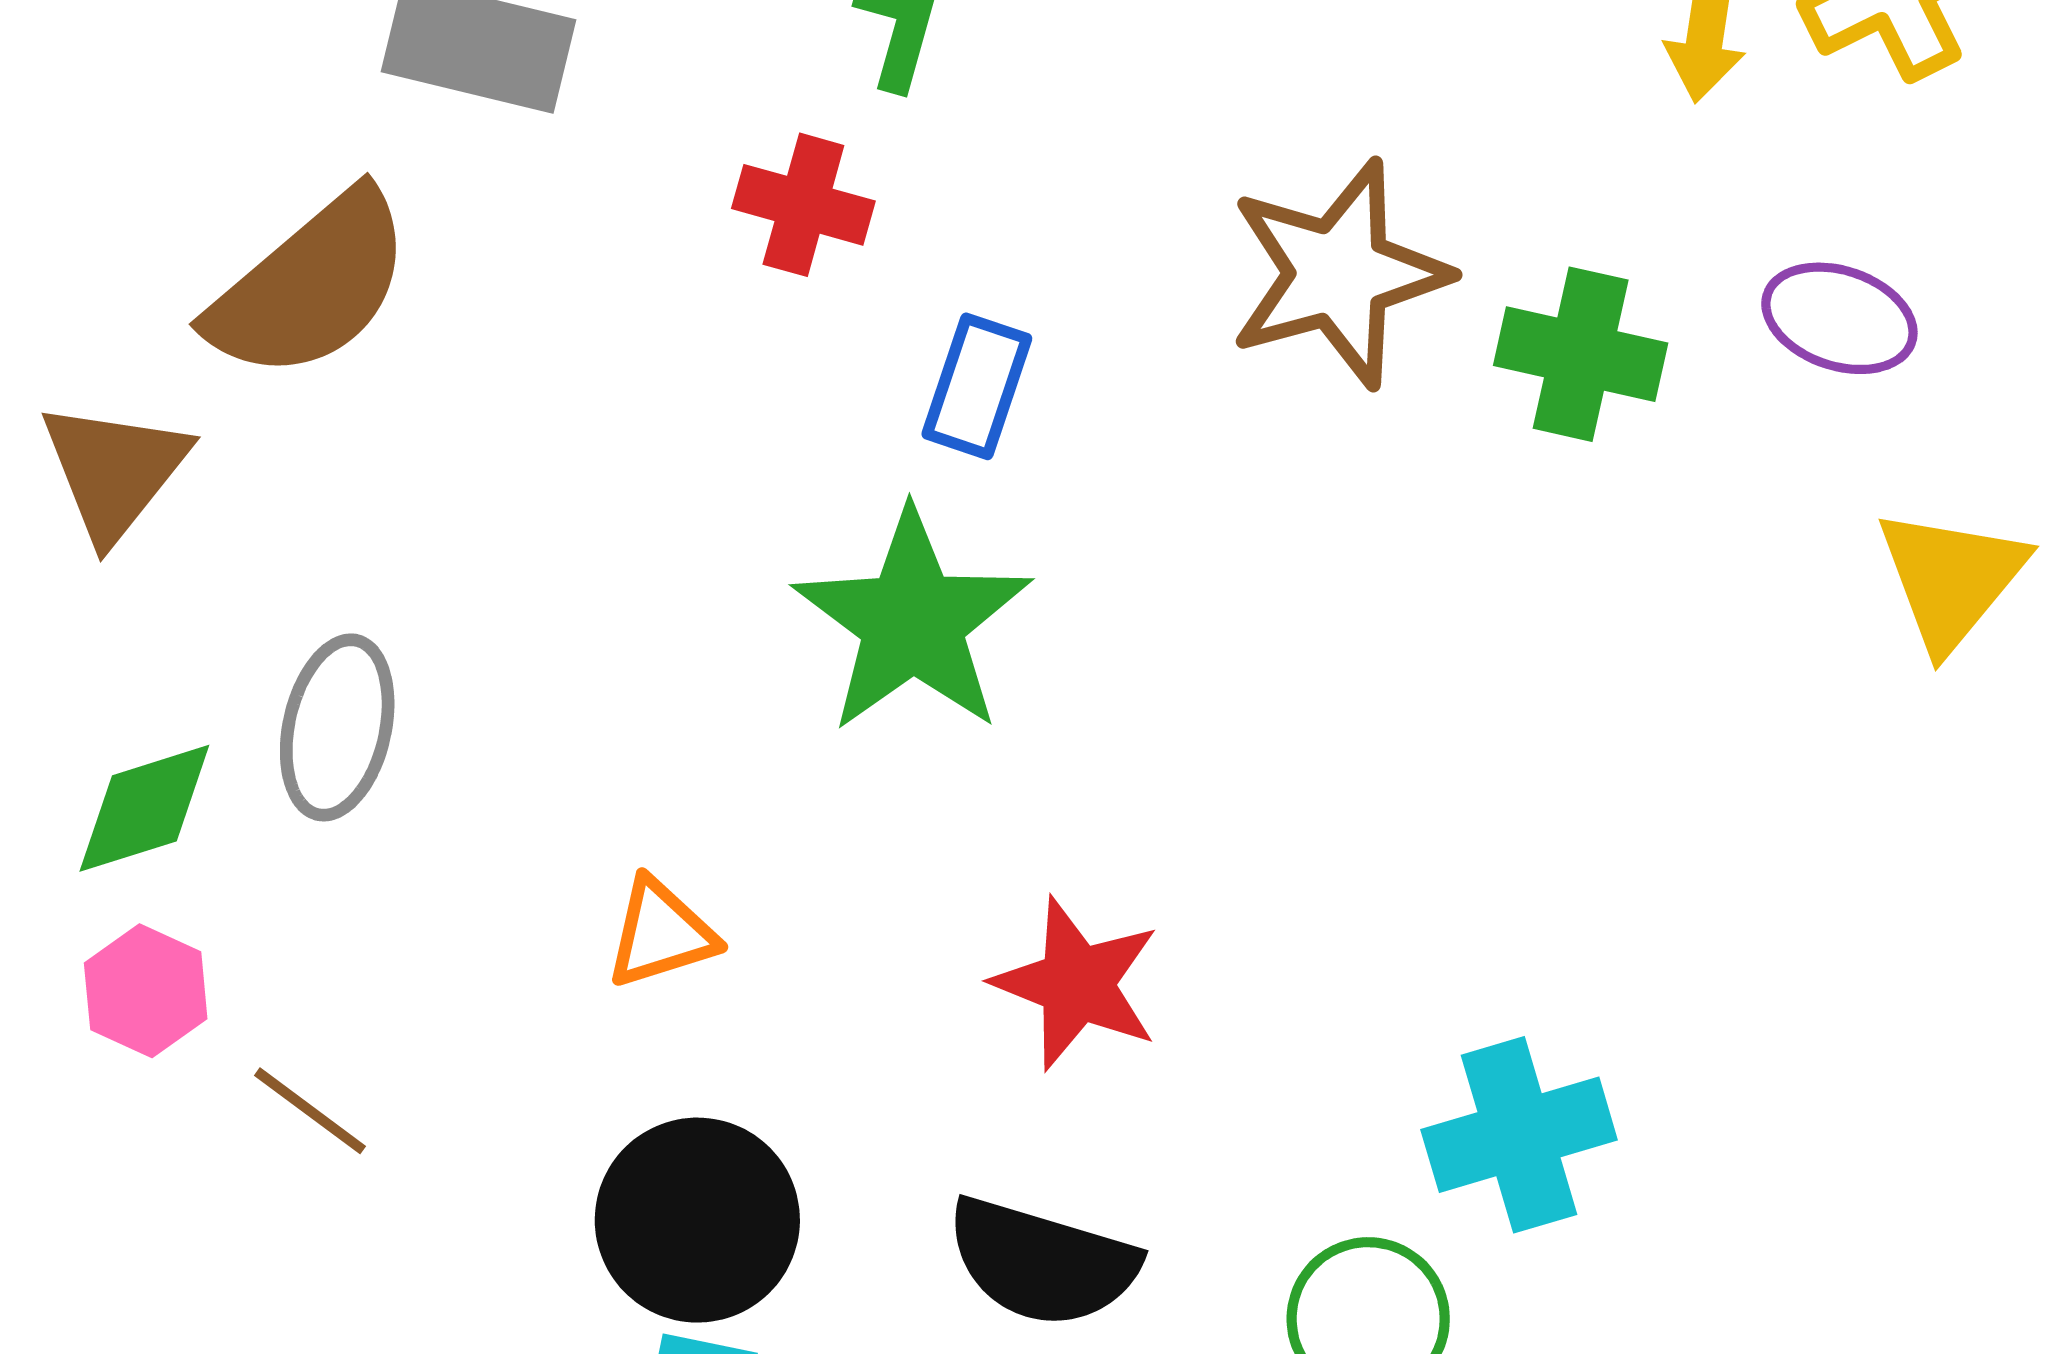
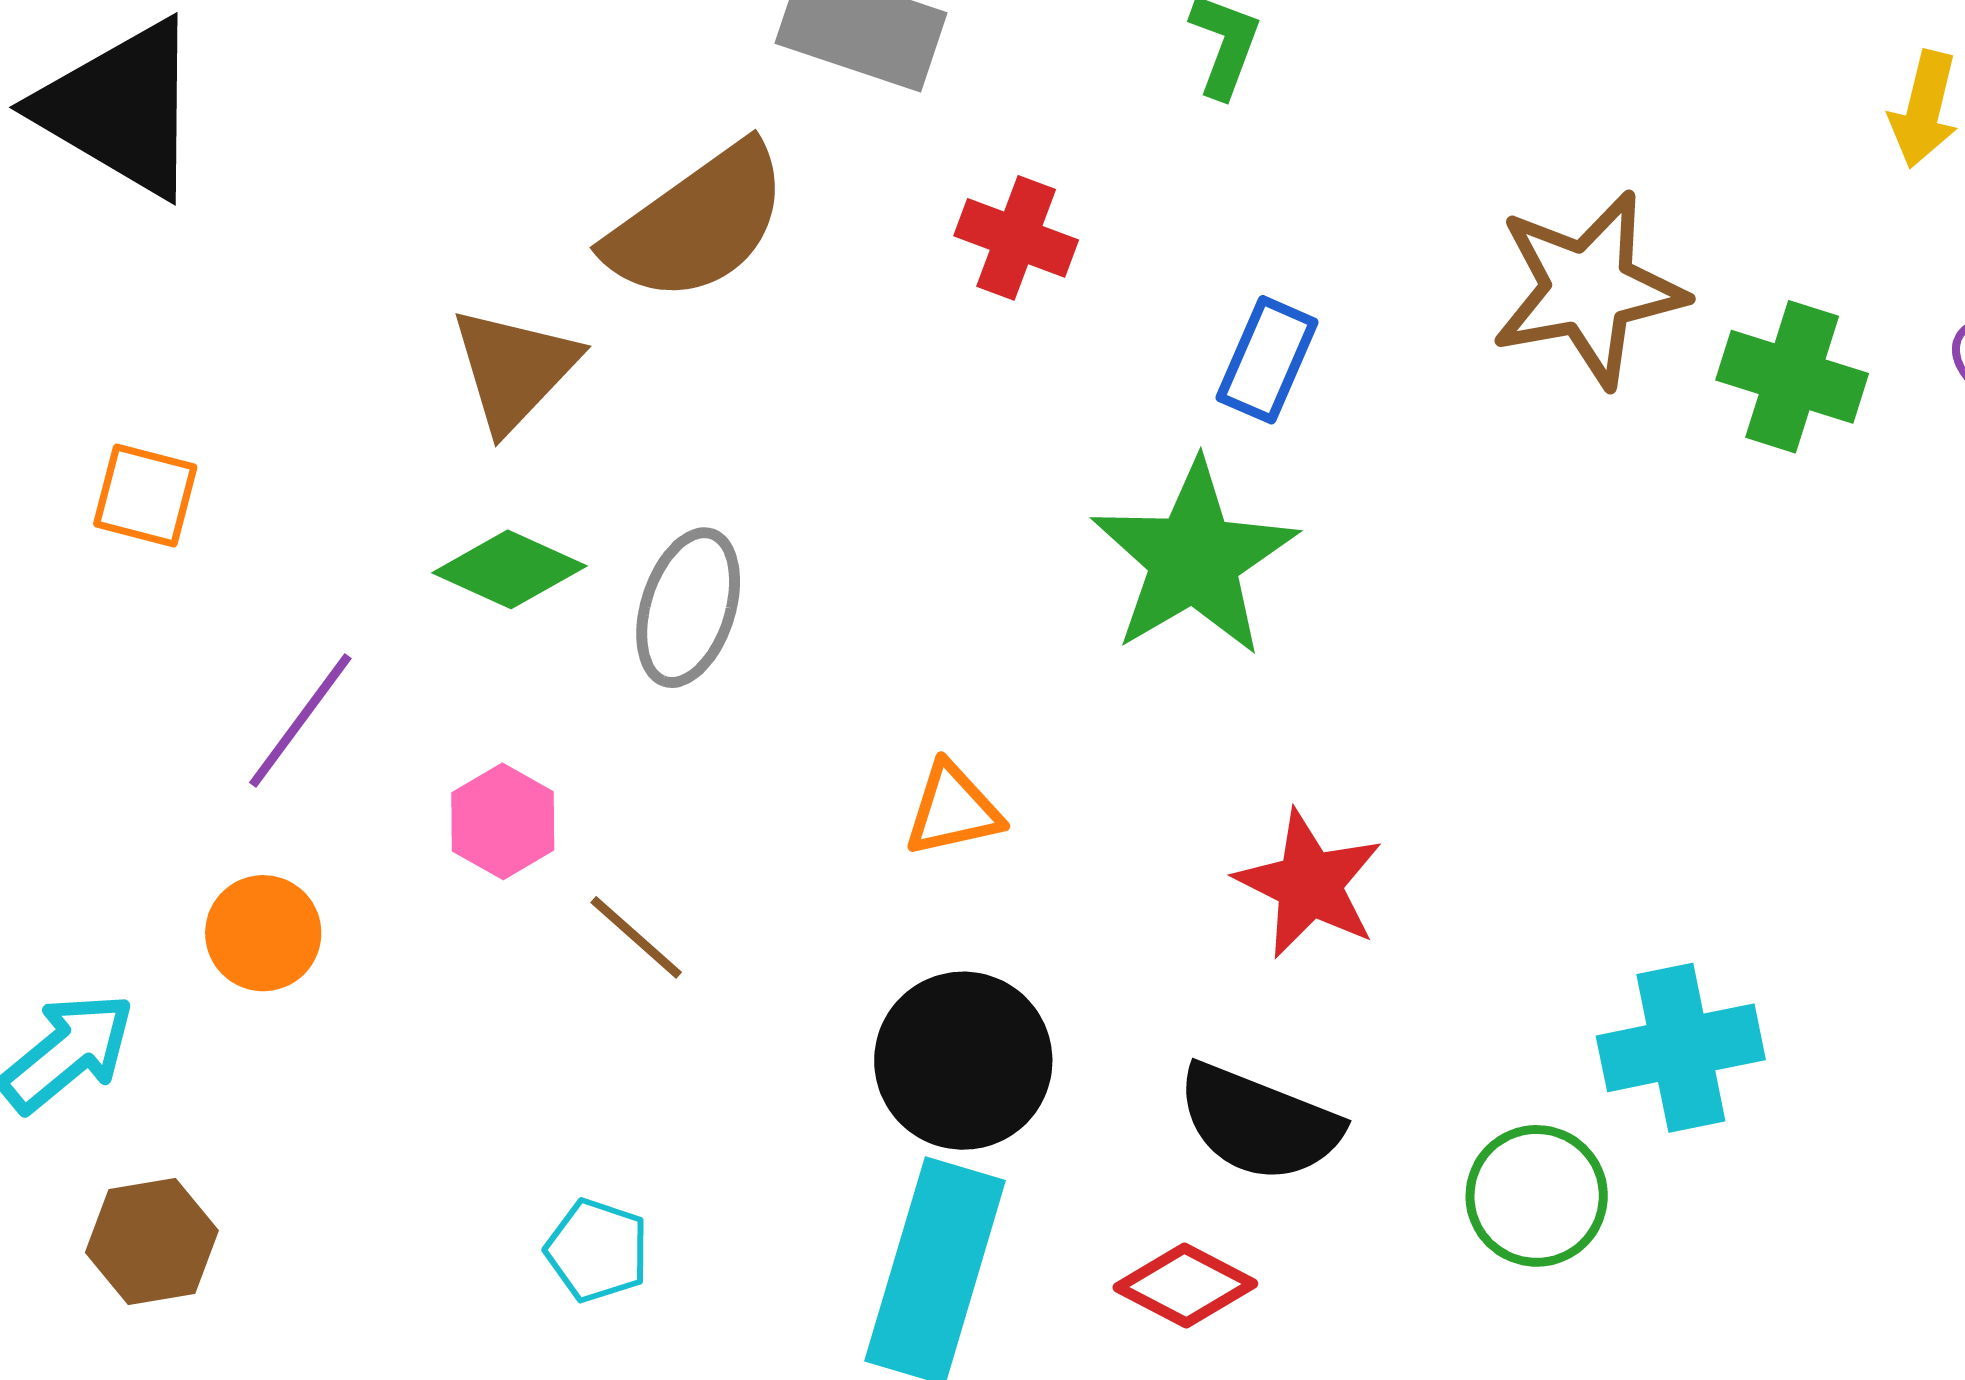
red cross: (803, 205) -> (1016, 238), moved
green diamond: (144, 808) -> (509, 569), moved, turned 37

